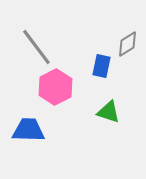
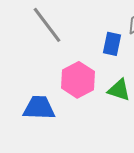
pink hexagon: (55, 87) -> (78, 80), moved

